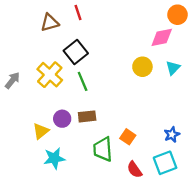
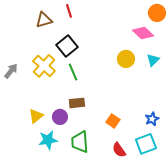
pink diamond: (162, 37) -> (143, 33), turned 55
purple circle: (62, 119) -> (60, 117), moved
green trapezoid: (103, 149) -> (80, 142), moved

